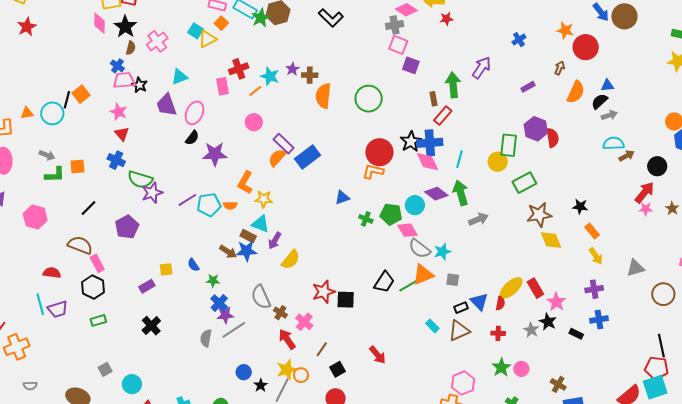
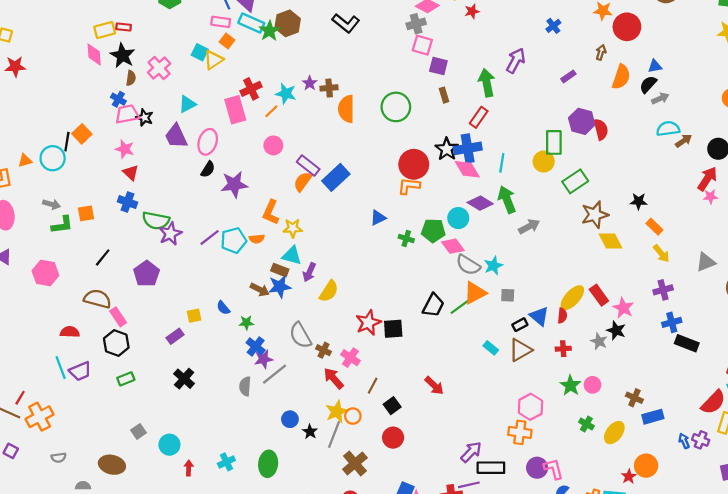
red star: (27, 27) -> (15, 66), turned 30
pink rectangle: (222, 86) -> (235, 110), size x1.4
brown rectangle: (433, 99) -> (444, 95), moved
black rectangle: (576, 334) -> (687, 343), moved, size x1.5

